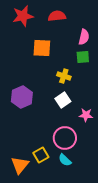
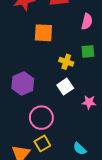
green square: (83, 57) -> (88, 51), moved
pink circle: (65, 138) -> (41, 118), moved
cyan semicircle: (65, 160) -> (80, 149), moved

